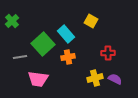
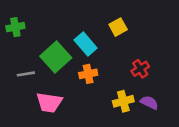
green cross: (12, 21) -> (15, 27), turned 32
yellow square: (91, 21) -> (118, 27), turned 32
red cross: (108, 53) -> (140, 69), turned -32

